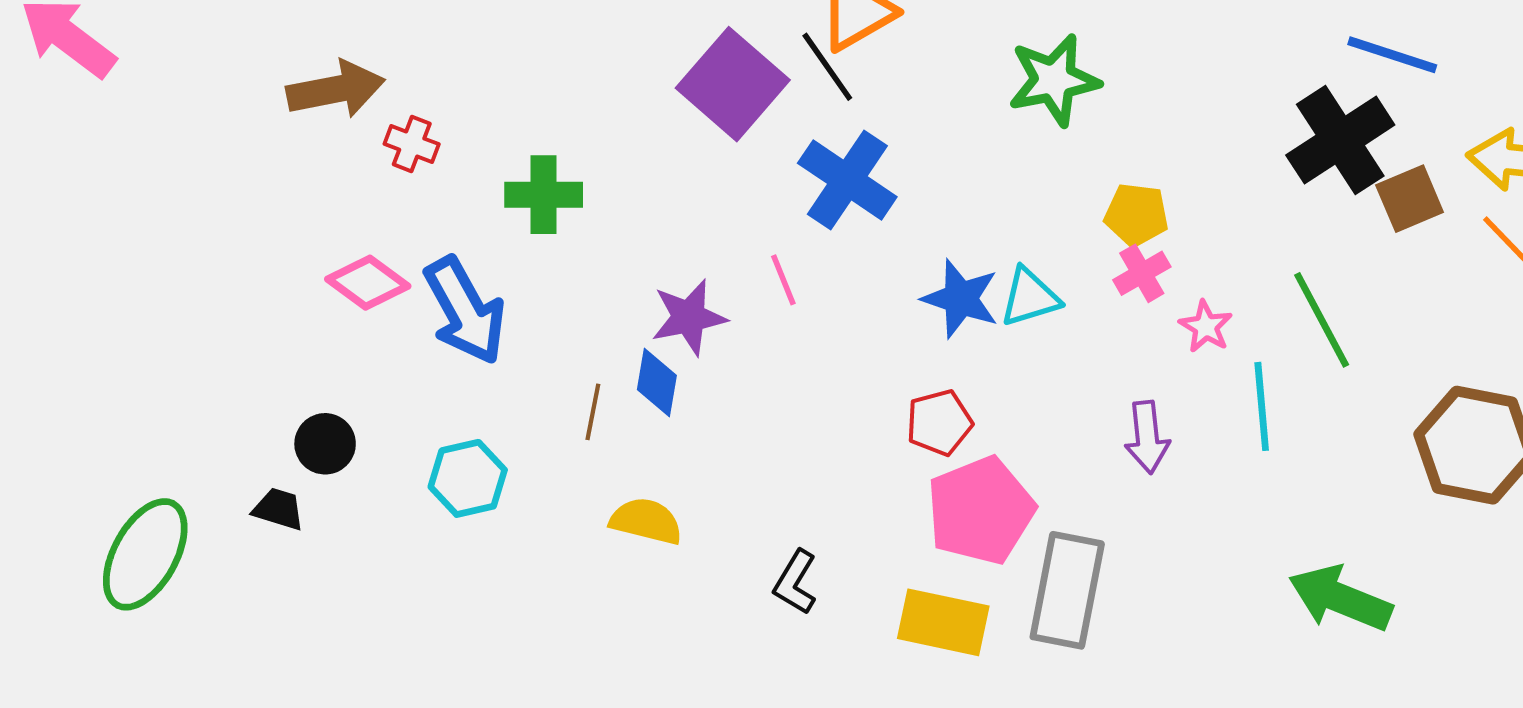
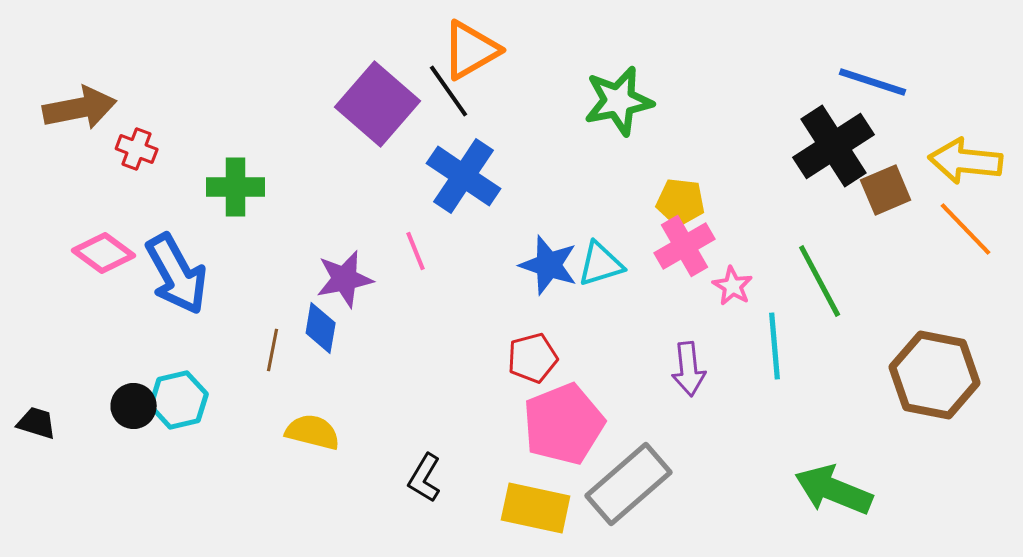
pink cross: (1142, 273) -> (685, 246), size x1.4
black circle: (325, 444) -> (134, 406), moved
gray rectangle: (1067, 590) -> (629, 484), turned 38

